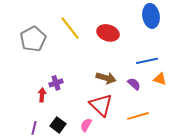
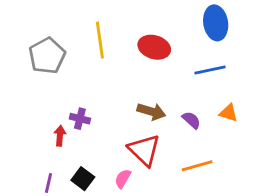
yellow line: (70, 28) -> (100, 40), turned 30
blue line: (147, 61) -> (210, 70), moved
purple cross: (56, 83) -> (80, 119), turned 32

